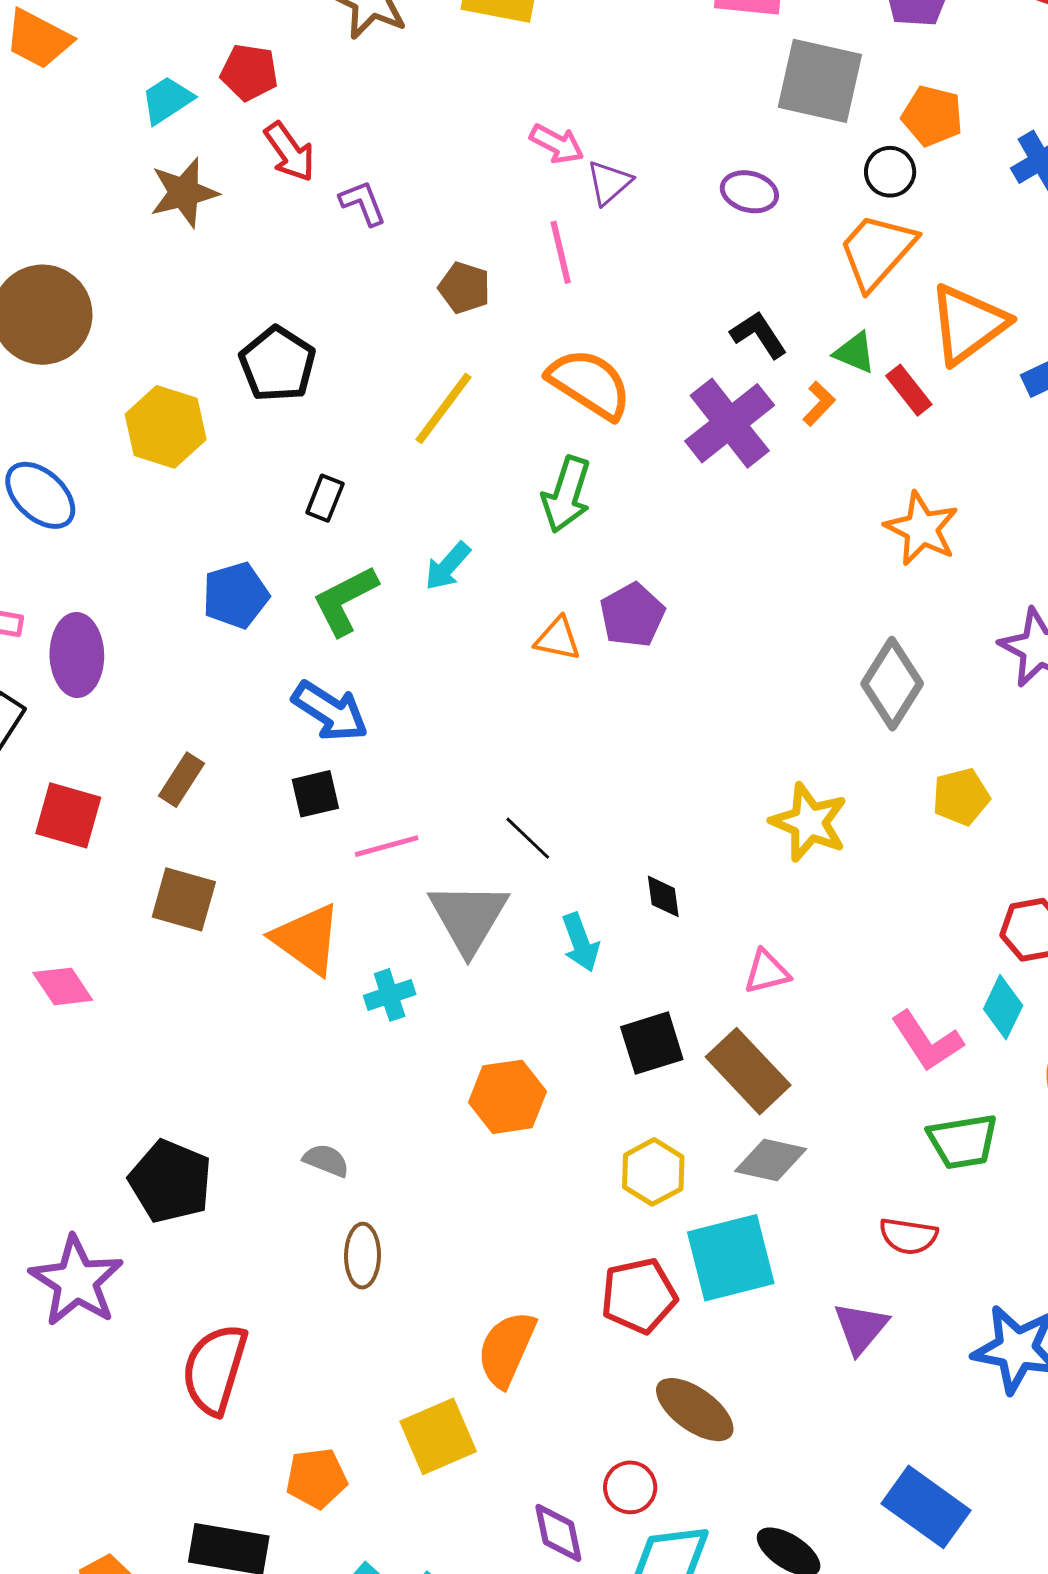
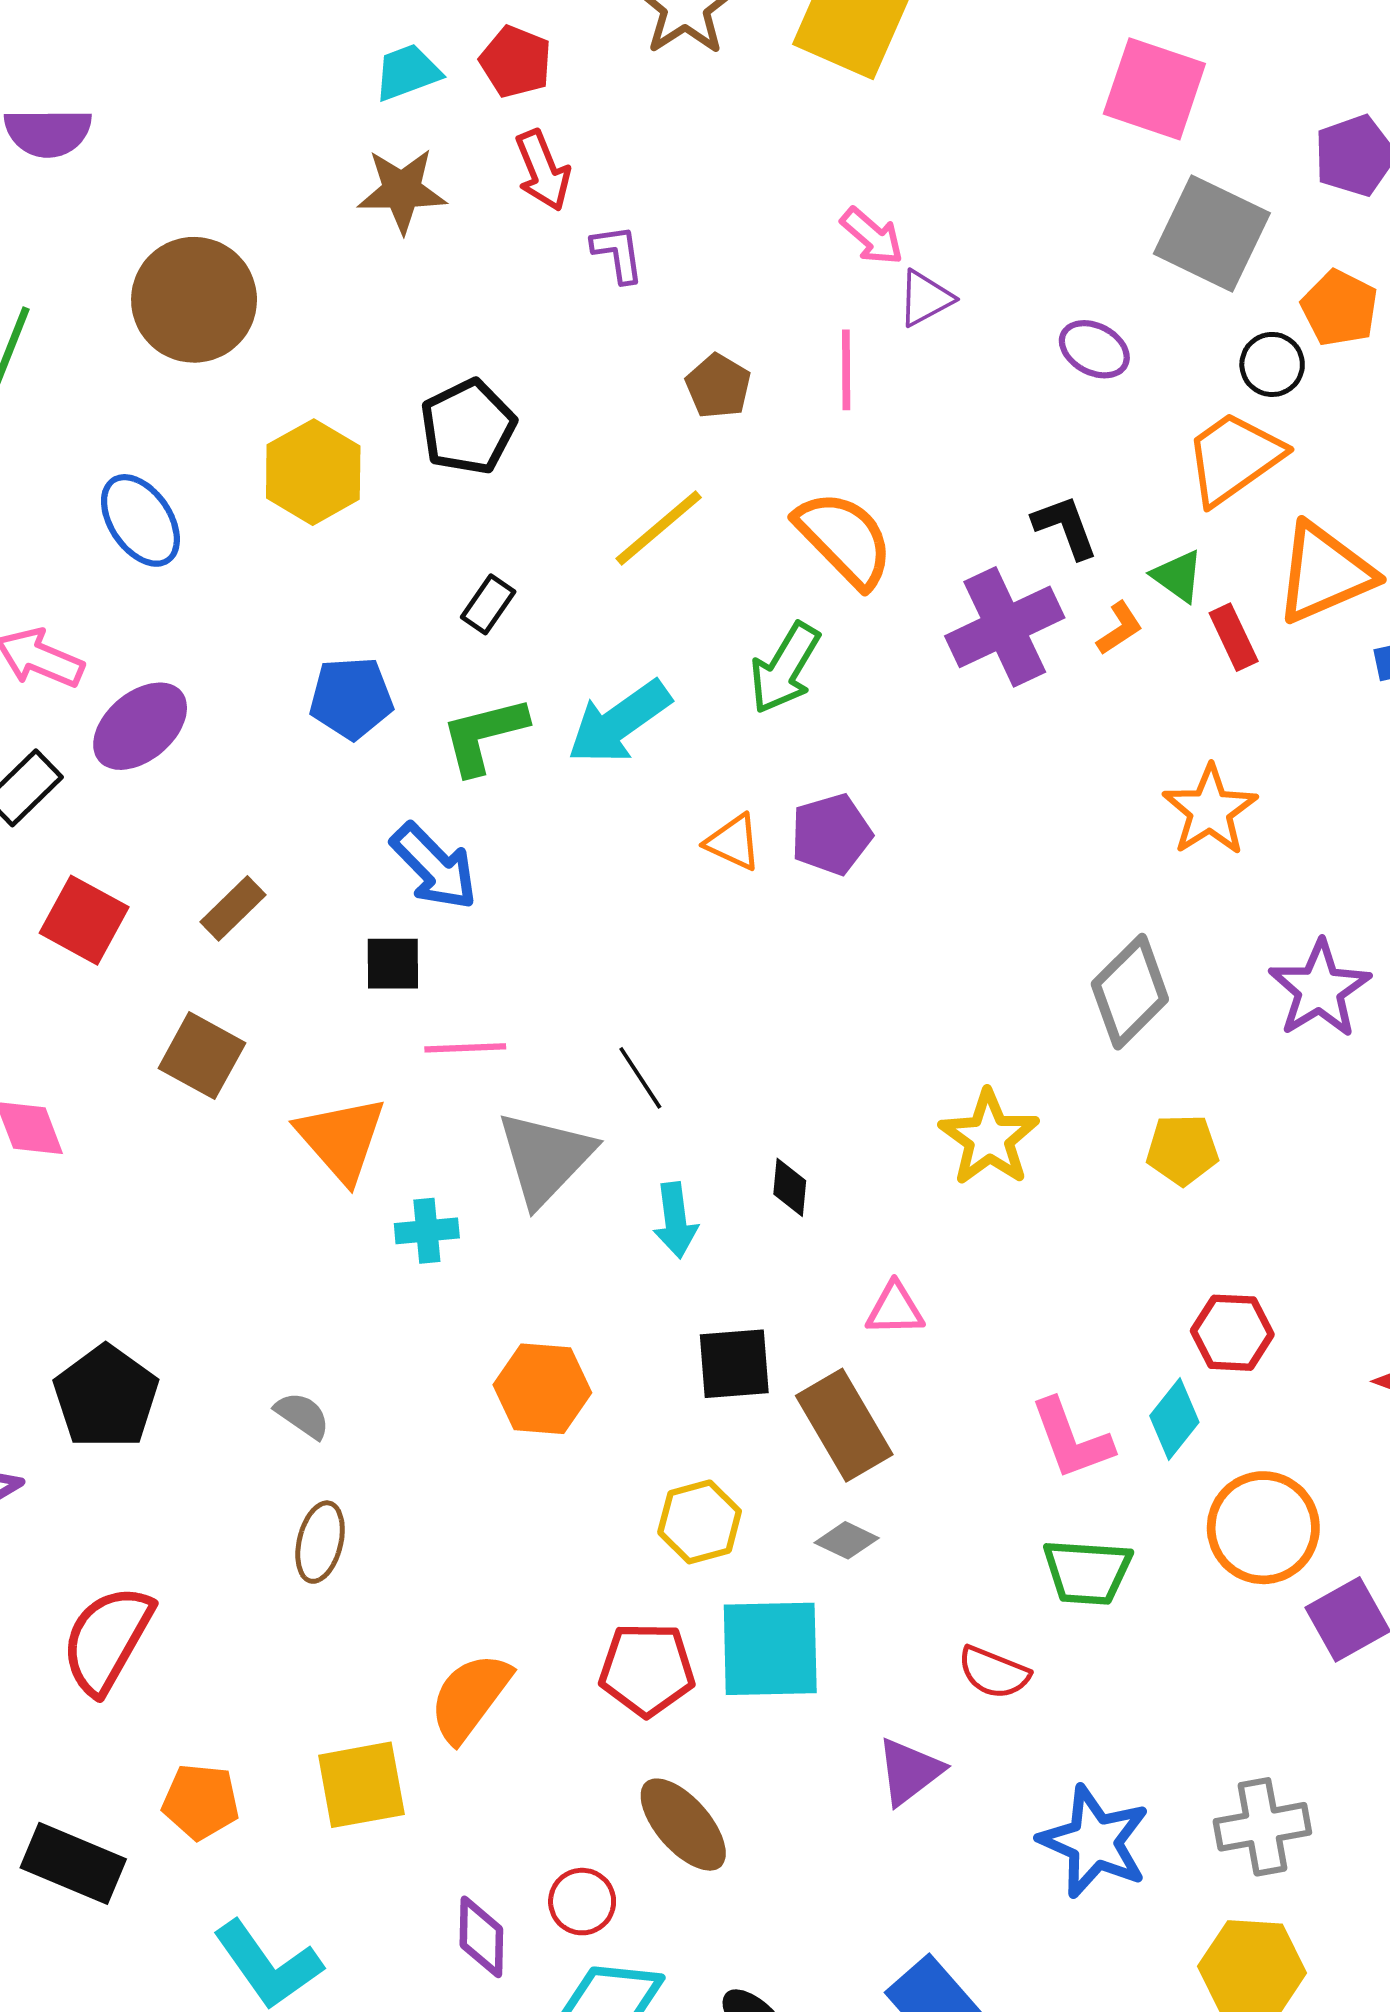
cyan arrow: (448, 566) -> (619, 722), size x1.6
purple ellipse: (77, 655) -> (140, 726), turned 38
gray diamond: (771, 1160) -> (847, 1540), size x0.7

